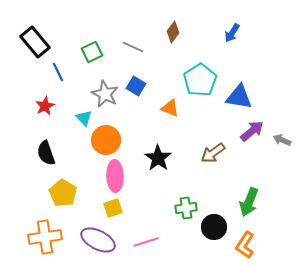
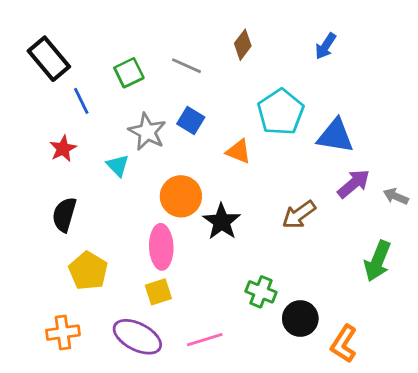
orange circle: (106, 140) -> (181, 196), moved
black semicircle: (46, 153) -> (64, 215), turned 35
green arrow: (249, 202) -> (378, 261), moved
green cross: (186, 208) -> (261, 292), turned 30
orange cross: (45, 237) -> (63, 333), size x0.7

